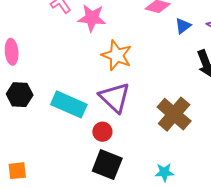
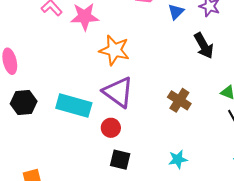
brown cross: (174, 114) -> (179, 100), size x0.7
black square: (107, 165) -> (120, 160), size x0.7

